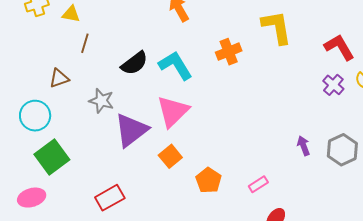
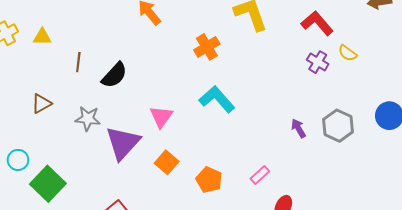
brown line: (85, 43) -> (78, 62), moved
cyan L-shape: (175, 65) -> (217, 99), moved
pink triangle: (173, 111) -> (161, 117), size x0.7
cyan circle: (35, 116) -> (18, 160), moved, size x0.7

